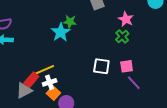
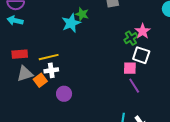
pink star: (126, 19) -> (143, 31), moved
white square: (101, 66) -> (141, 55), moved
red rectangle: (31, 80) -> (20, 54), moved, turned 35
orange square: (53, 93) -> (40, 80), moved

